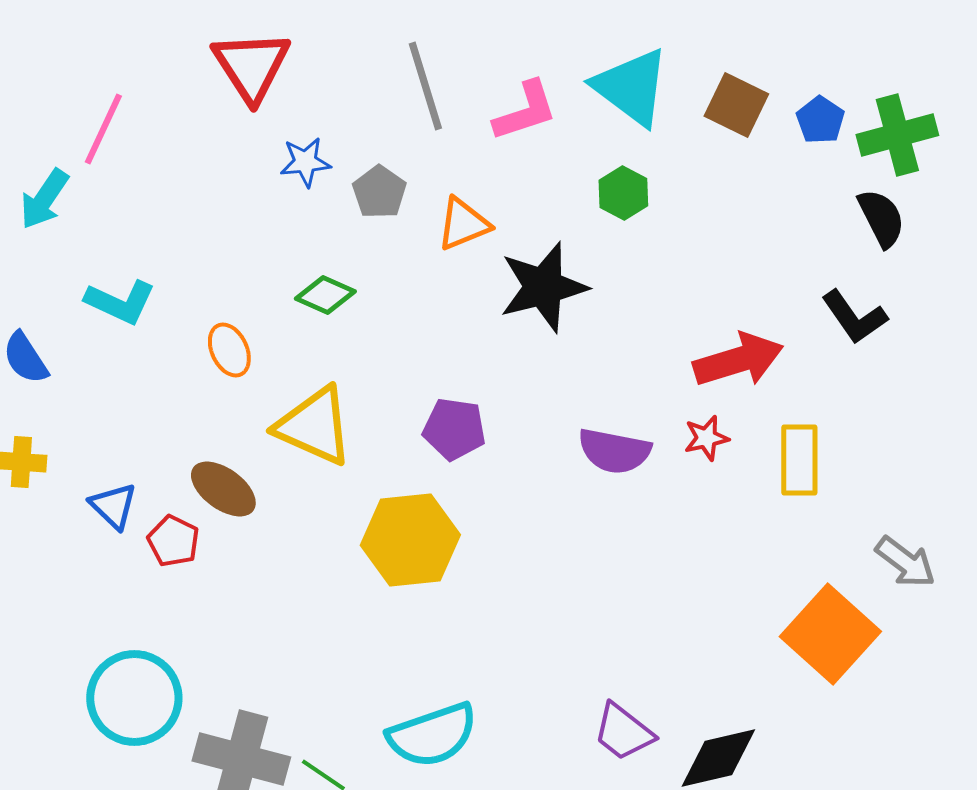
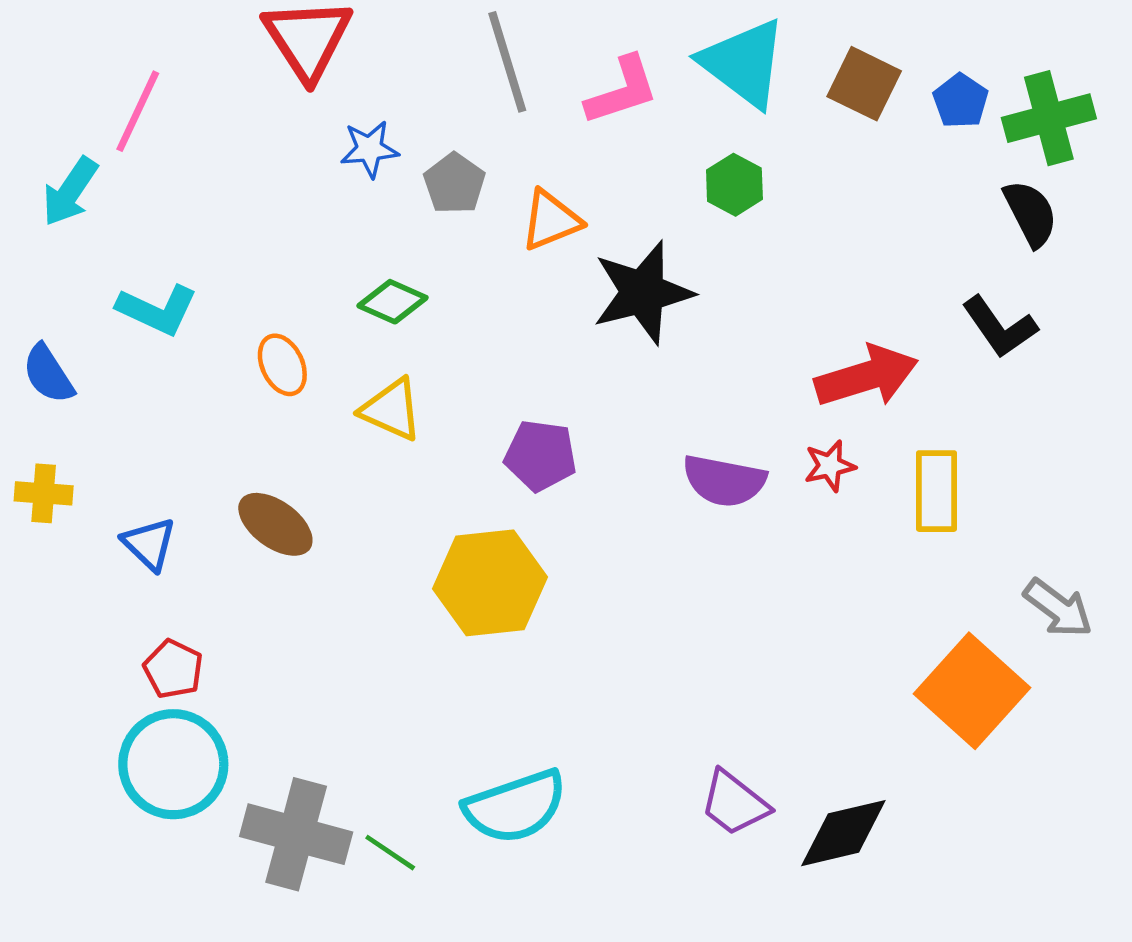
yellow triangle: (314, 426) -> (391, 410), moved, size x0.7
red pentagon: (173, 541) -> (173, 669), moved

